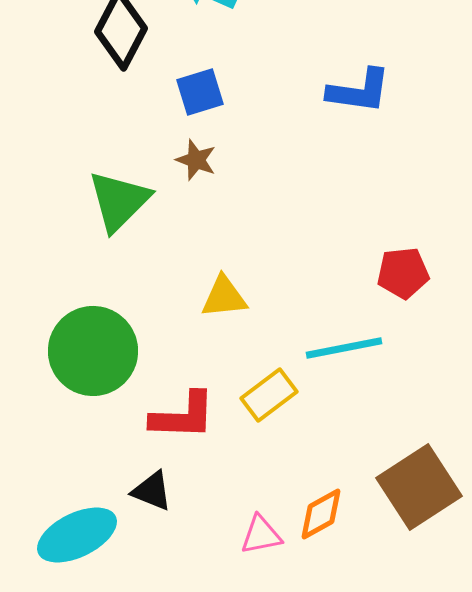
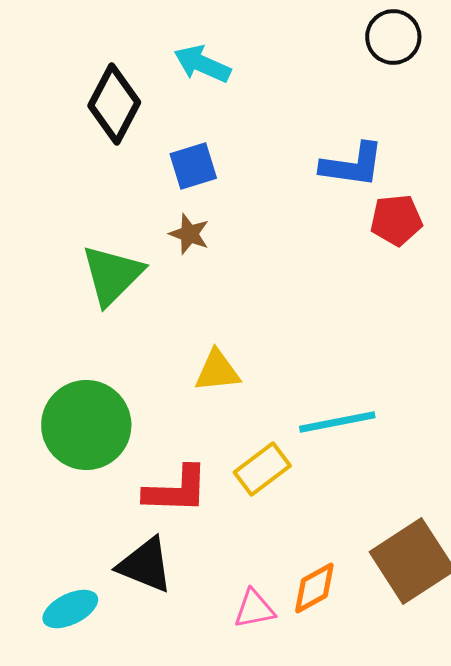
red pentagon: (403, 273) -> (396, 220), moved
black triangle: (152, 491) -> (145, 565), size x1.4
cyan ellipse: (77, 535) -> (70, 609), size x0.7

